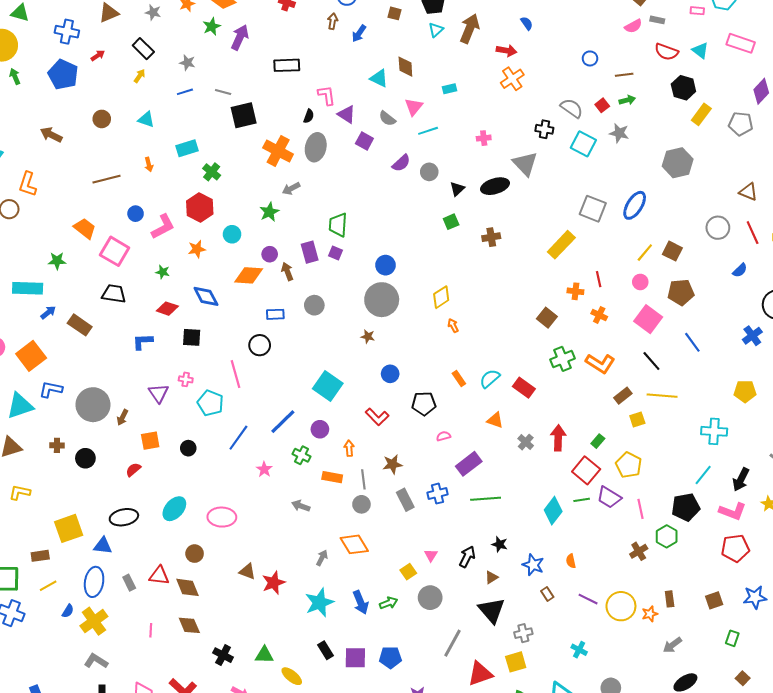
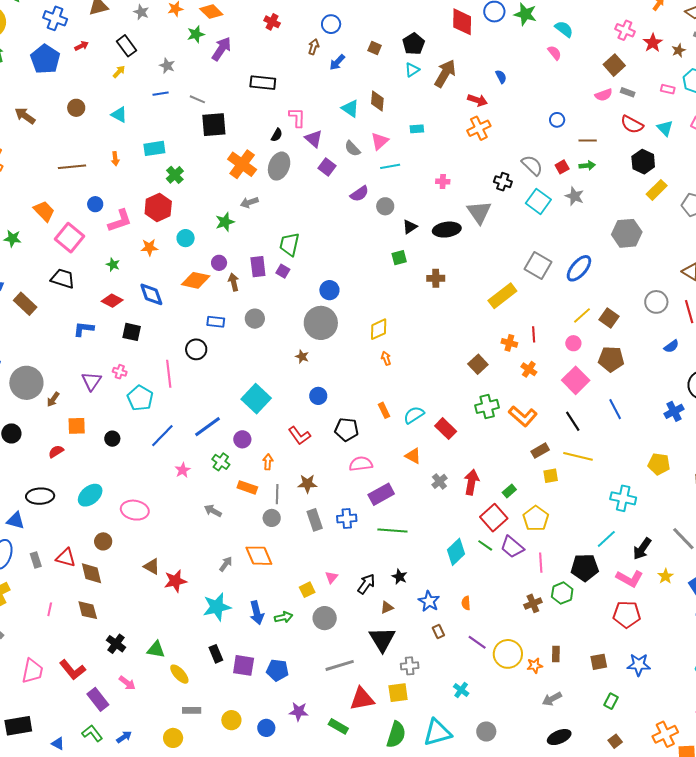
pink semicircle: (443, 436) -> (361, 464), size x1.6
green line: (582, 500) -> (485, 545), turned 35
gray line: (452, 643) -> (340, 665), turned 36

